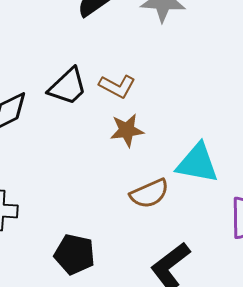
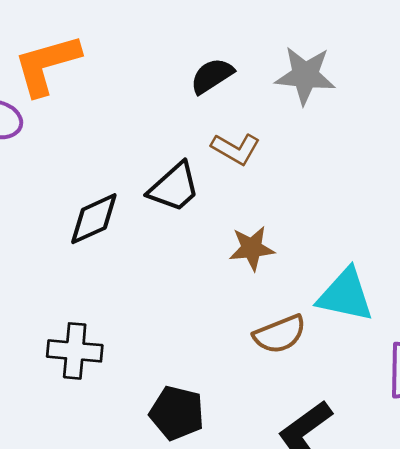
brown L-shape: (117, 86) -> (236, 149), moved

